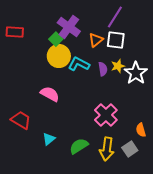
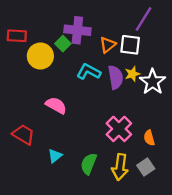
purple line: (115, 17) -> (144, 19), moved
purple cross: (69, 27) -> (77, 30), turned -30
yellow circle: (59, 56) -> (40, 56), moved
purple semicircle: (103, 69) -> (116, 77), size x1.5
orange semicircle: (141, 130) -> (149, 138), moved
green semicircle: (79, 146) -> (89, 164), turned -36

